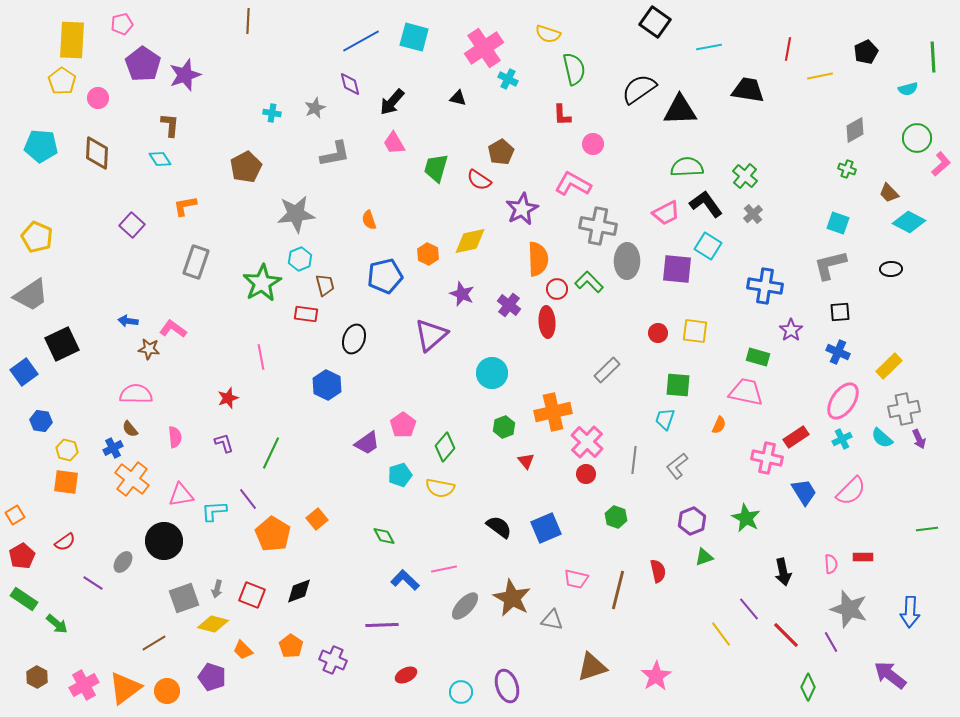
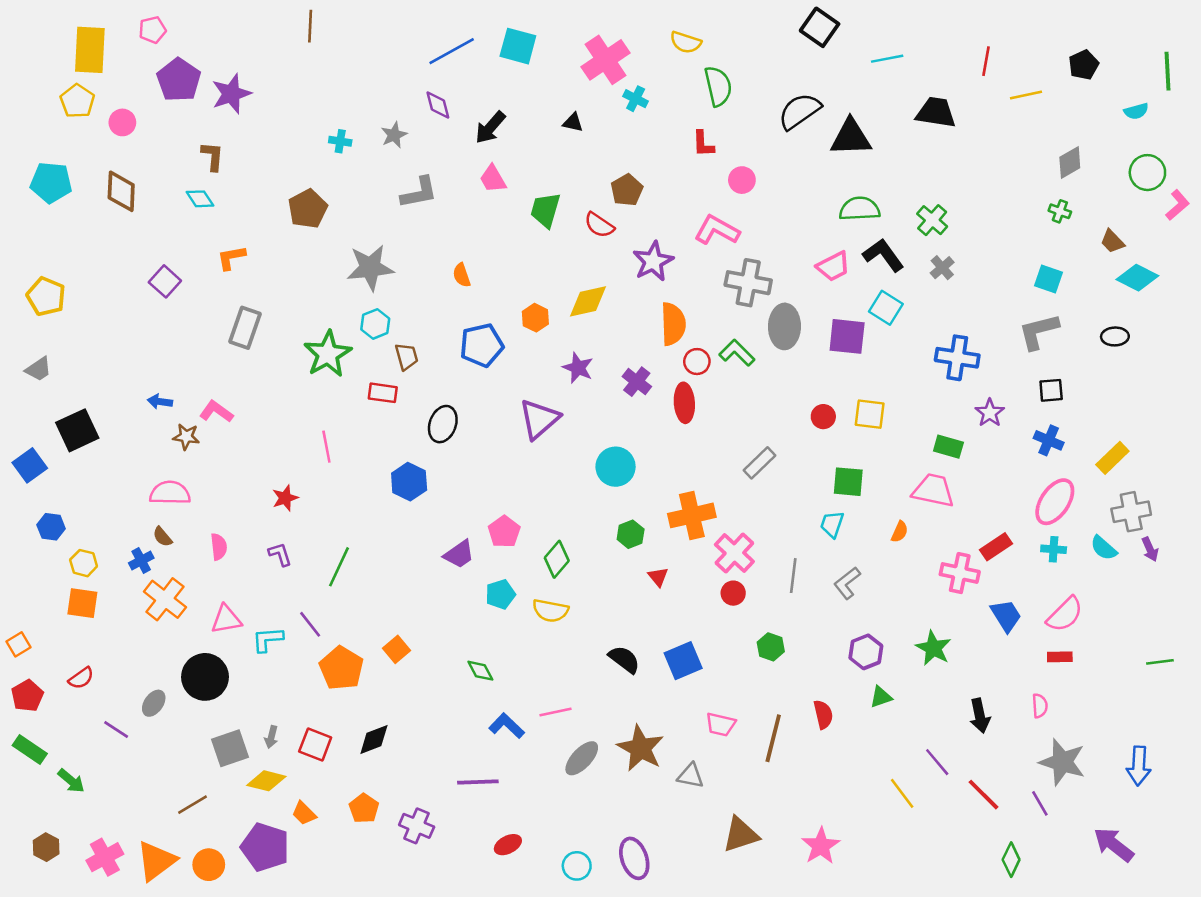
gray trapezoid: (31, 295) -> (39, 369), size x0.6
cyan cross: (842, 439) -> (1054, 549), turned 30
red rectangle: (863, 557) -> (1060, 657), moved
purple pentagon: (212, 677) -> (265, 847), size x1.4

